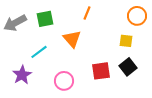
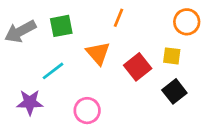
red square: (101, 71) -> (138, 67), moved, turned -30
purple star: (22, 75) -> (30, 102), turned 30

